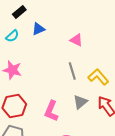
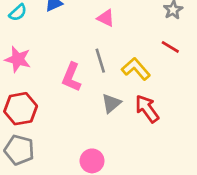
pink L-shape: (51, 111) -> (71, 77), moved

